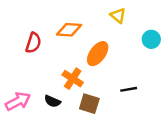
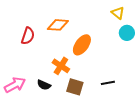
yellow triangle: (118, 15) -> (118, 13), moved
black line: (129, 89) -> (108, 83), moved

